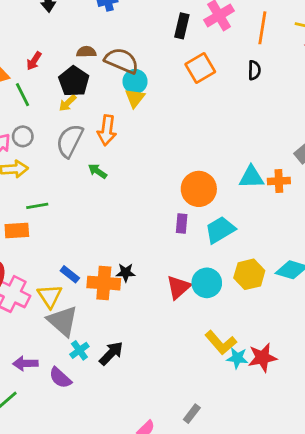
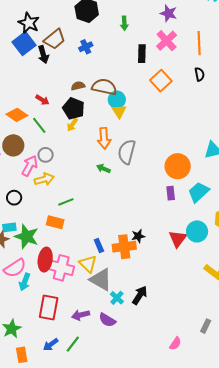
red arrow: (34, 61) -> (42, 100), turned -80
gray semicircle: (70, 141) -> (127, 152), moved
orange rectangle: (17, 230) -> (55, 222), turned 30
blue rectangle: (70, 274) -> (99, 245), turned 40

